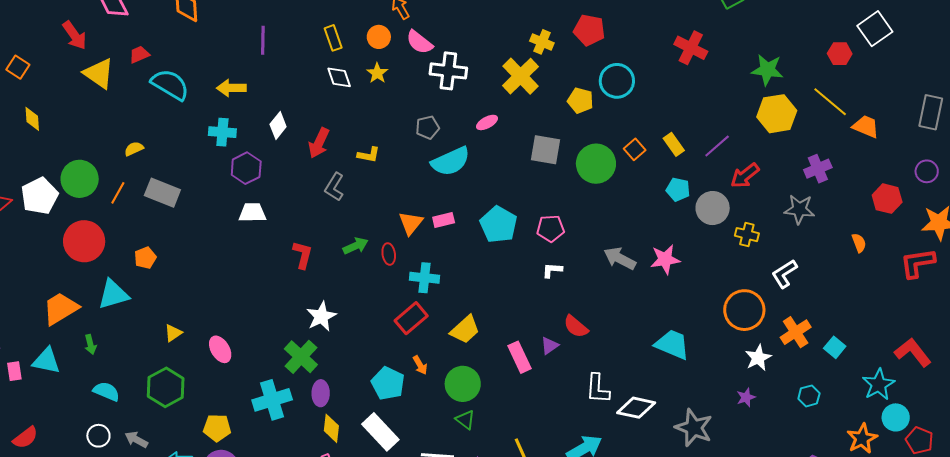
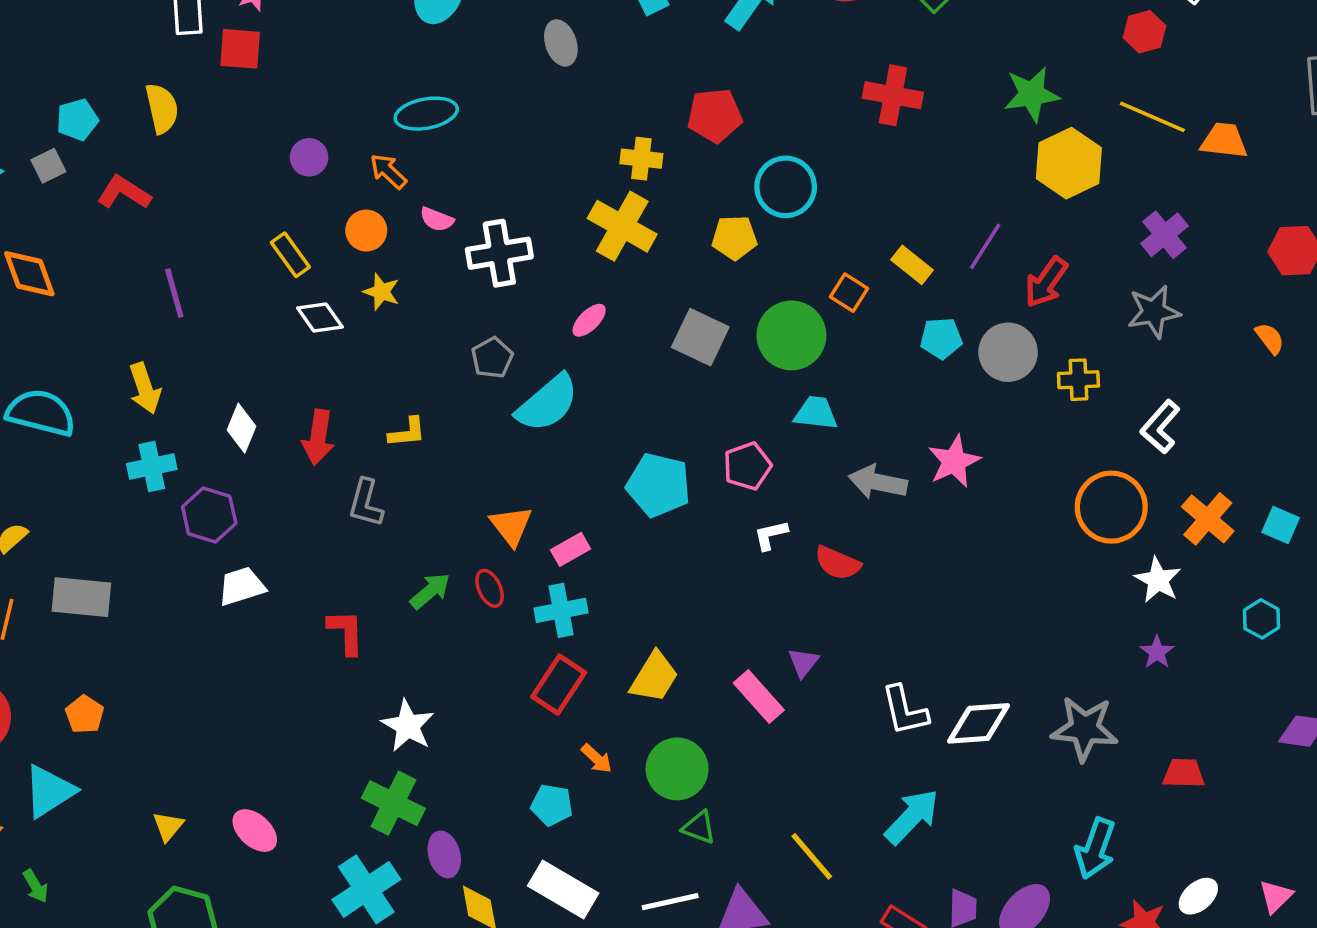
pink semicircle: (419, 42) -> (437, 219), size x0.7
yellow arrow: (231, 88) -> (145, 388), turned -92
gray square: (546, 150) -> (700, 337), turned 32
pink rectangle: (444, 220) -> (570, 549), moved
red semicircle: (576, 326) -> (838, 563), moved
cyan trapezoid: (672, 344) -> (816, 413), moved, size x0.7
cyan pentagon: (388, 383) -> (552, 805), size x0.7

